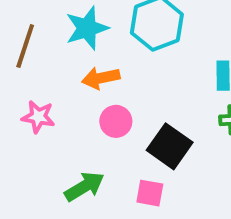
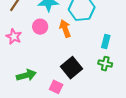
orange arrow: (101, 78) -> (65, 29), moved, turned 66
pink circle: (116, 121) -> (40, 27), moved

